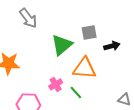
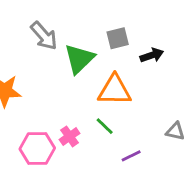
gray arrow: (28, 18) -> (44, 36), moved
pink cross: (56, 84) -> (70, 136), moved

